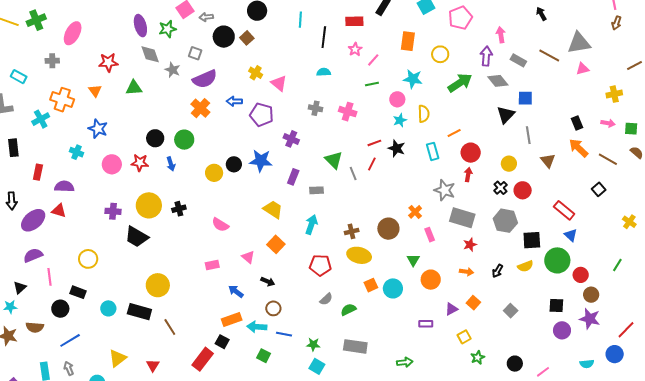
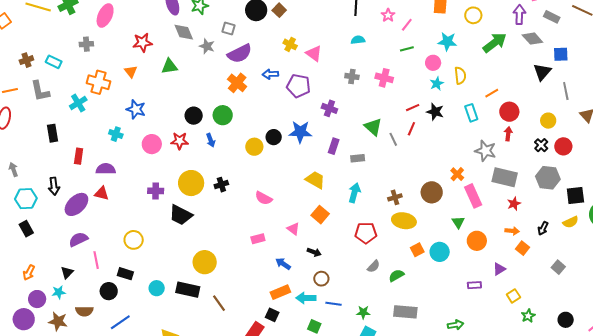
pink rectangle: (430, 235) -> (473, 196), size x1.6
orange square: (473, 303) -> (523, 248), moved

